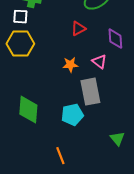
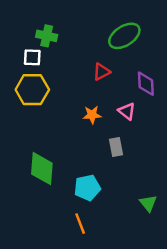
gray rectangle: (90, 92) -> (116, 147), size x0.6
cyan pentagon: (72, 115) -> (87, 188), moved

